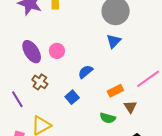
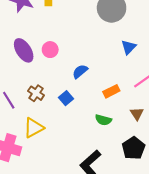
blue triangle: (114, 41) -> (129, 47), moved
brown cross: (40, 82) -> (36, 93), moved
brown triangle: (130, 107) -> (137, 114), moved

